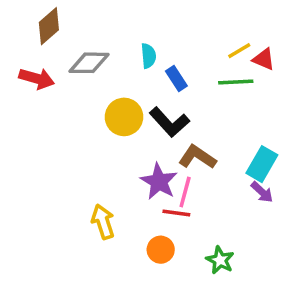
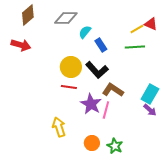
cyan semicircle: (148, 56) -> (85, 32), turned -136
red triangle: (264, 59) -> (151, 24), moved
gray diamond: (89, 63) -> (66, 18), moved
red line: (176, 213) -> (69, 87), moved
green star: (220, 260) -> (115, 146), moved

